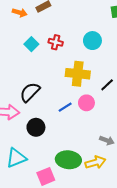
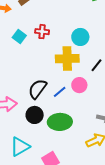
cyan circle: (92, 41) -> (80, 37), moved
black semicircle: (30, 92) -> (37, 89), moved
green ellipse: (68, 160) -> (60, 122), moved

